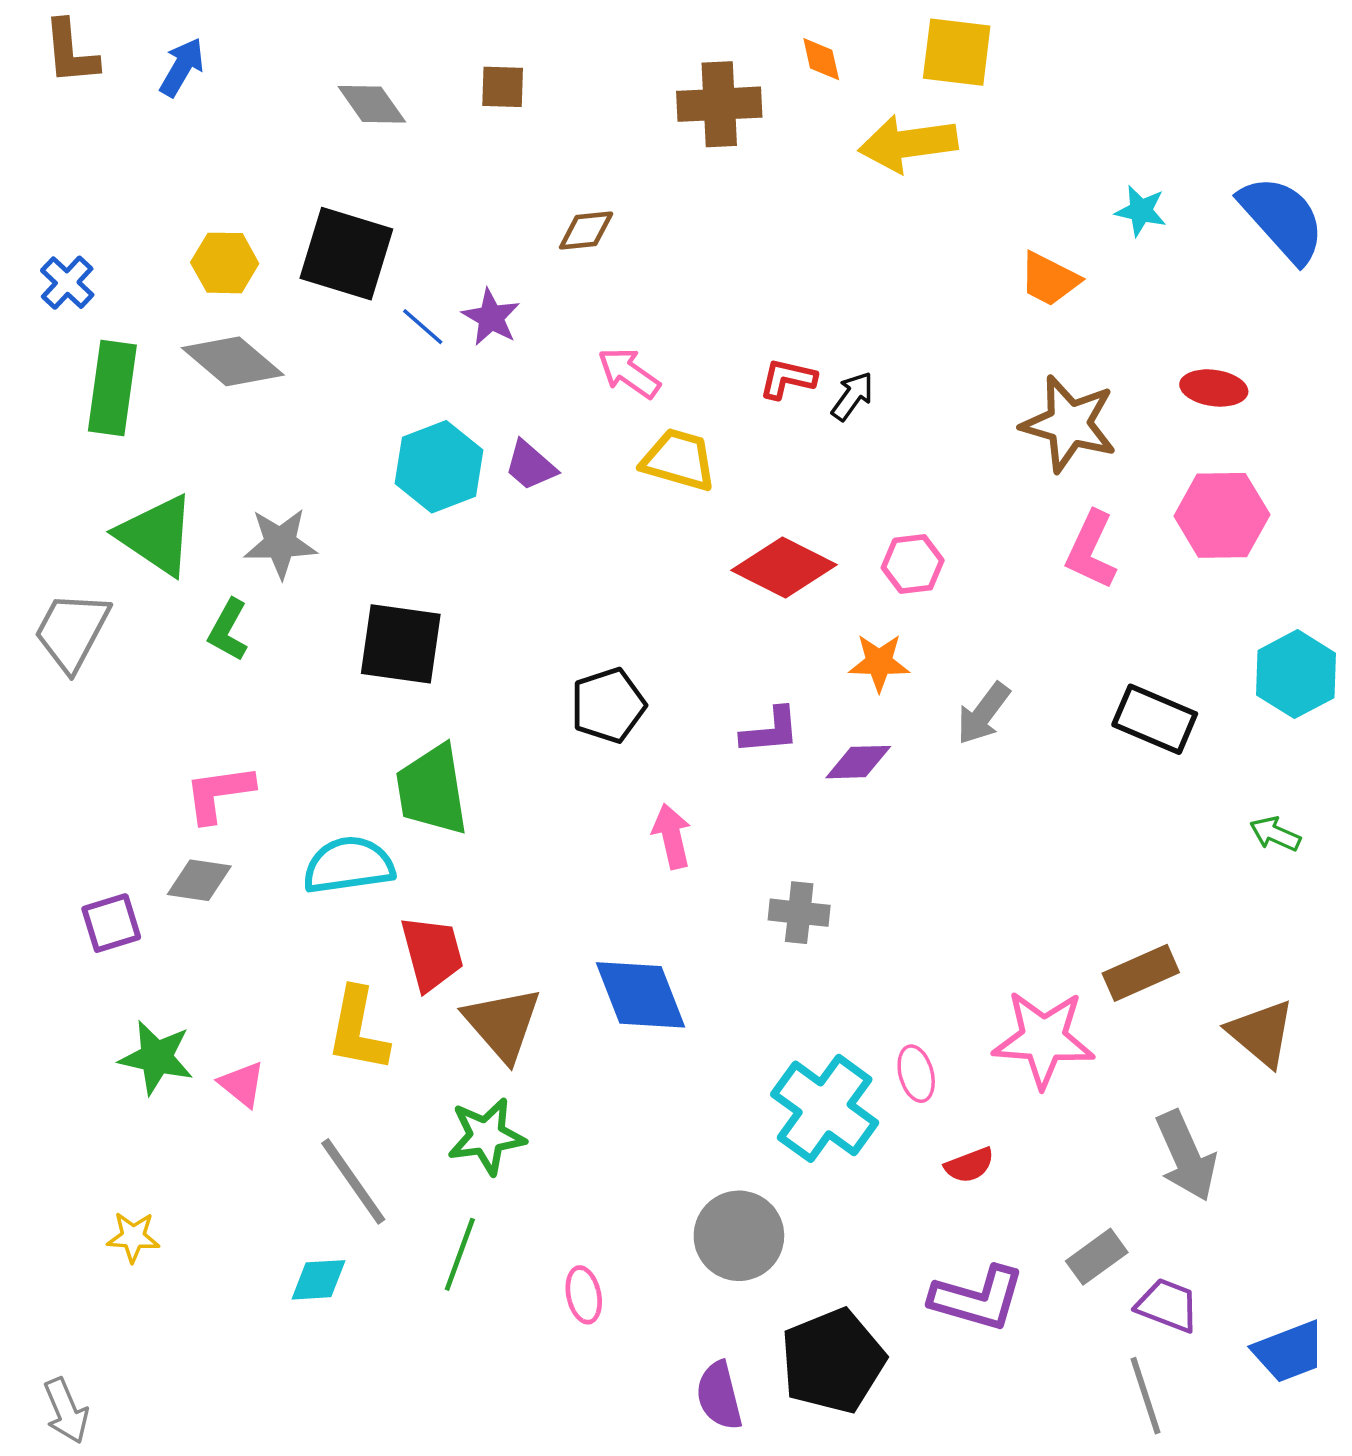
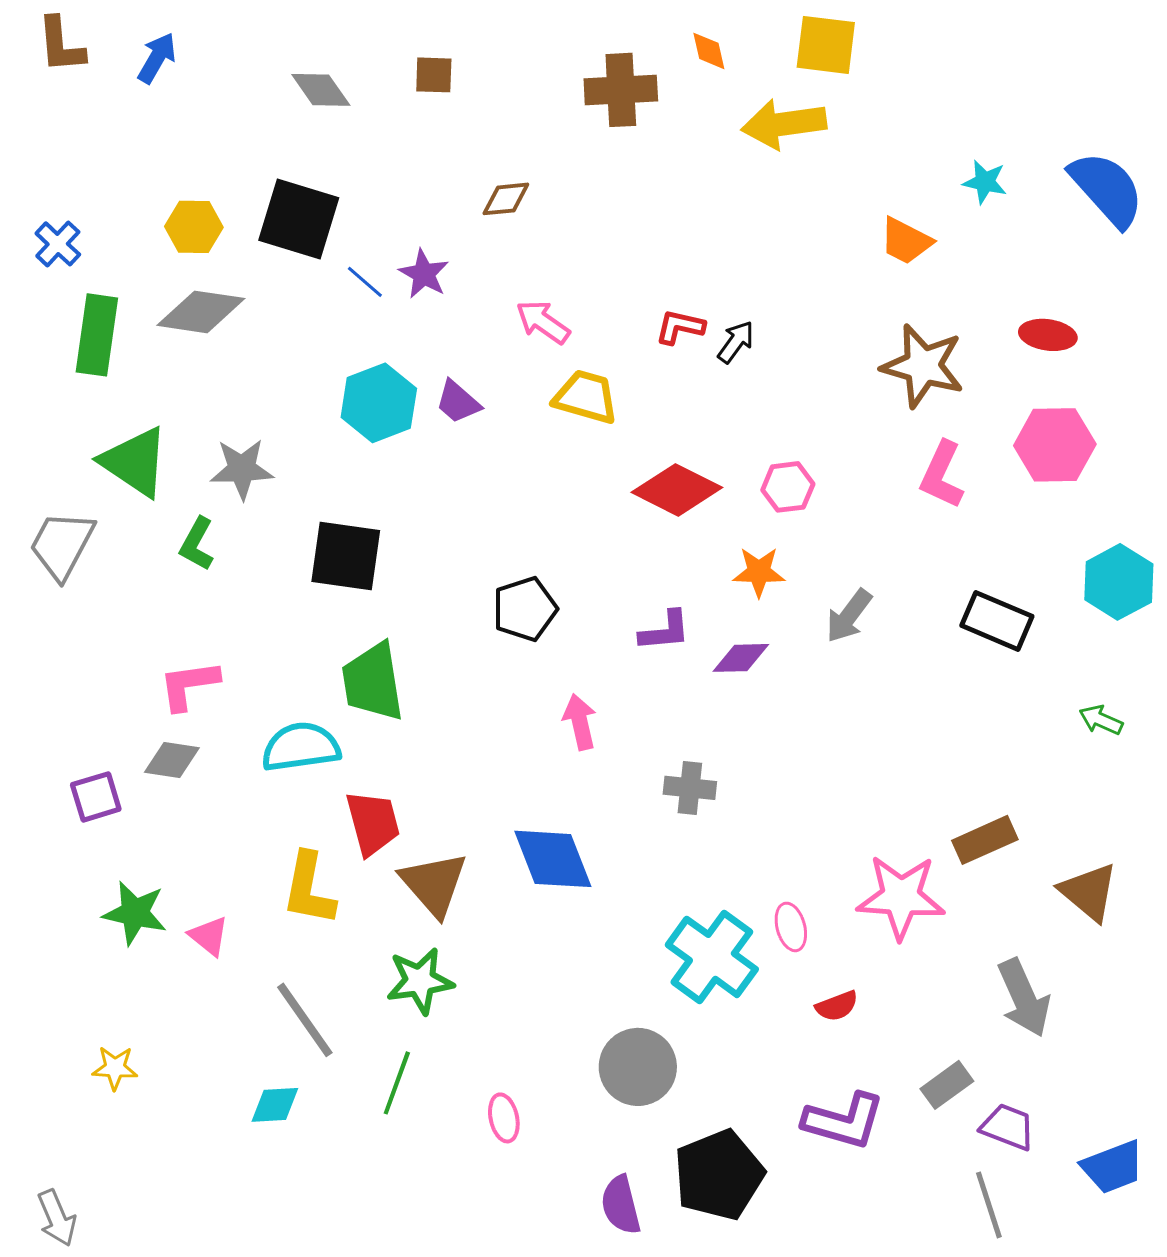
gray diamond: (233, 361) -> (201, 312), turned -32

